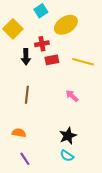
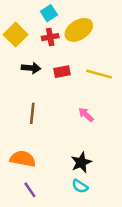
red cross: (42, 44) -> (50, 37), moved
black arrow: (26, 57) -> (31, 68), turned -84
orange semicircle: (19, 133) -> (23, 159), size x1.5

